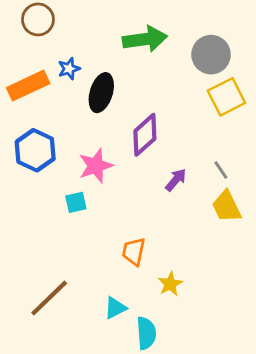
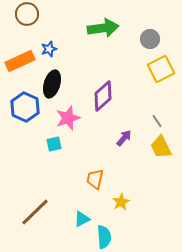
gray circle: (211, 55) -> (150, 39), size x0.7
black ellipse: (101, 93) -> (52, 84), moved
purple arrow: (176, 180) -> (124, 138), moved

